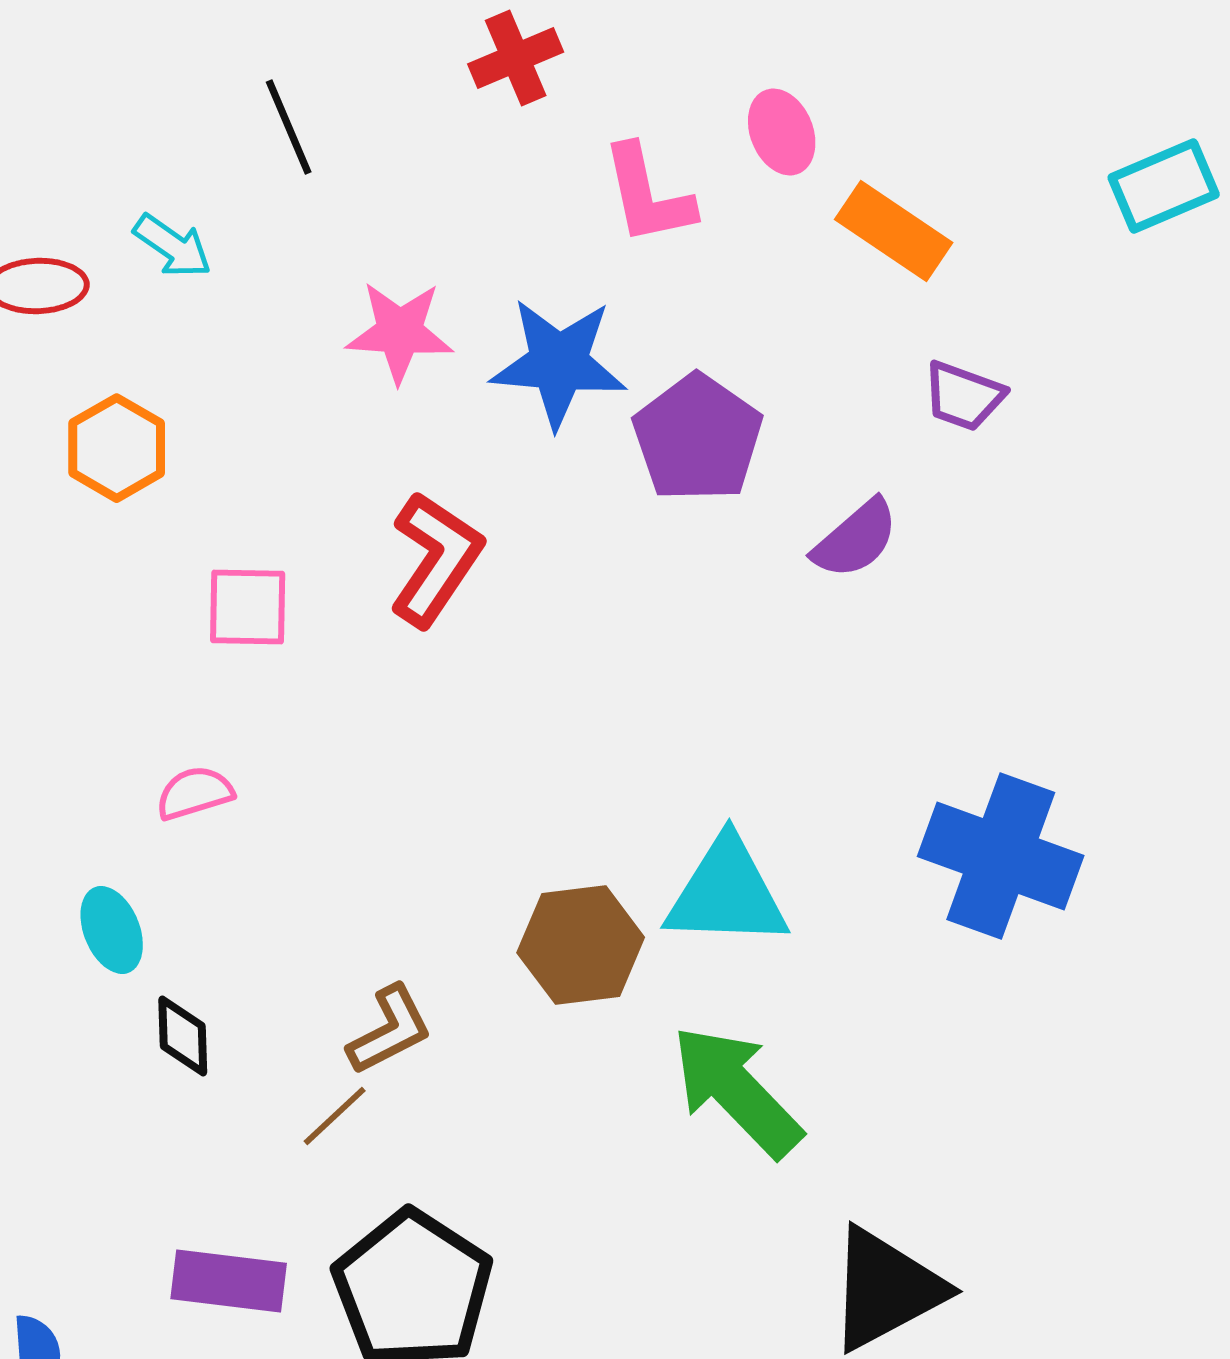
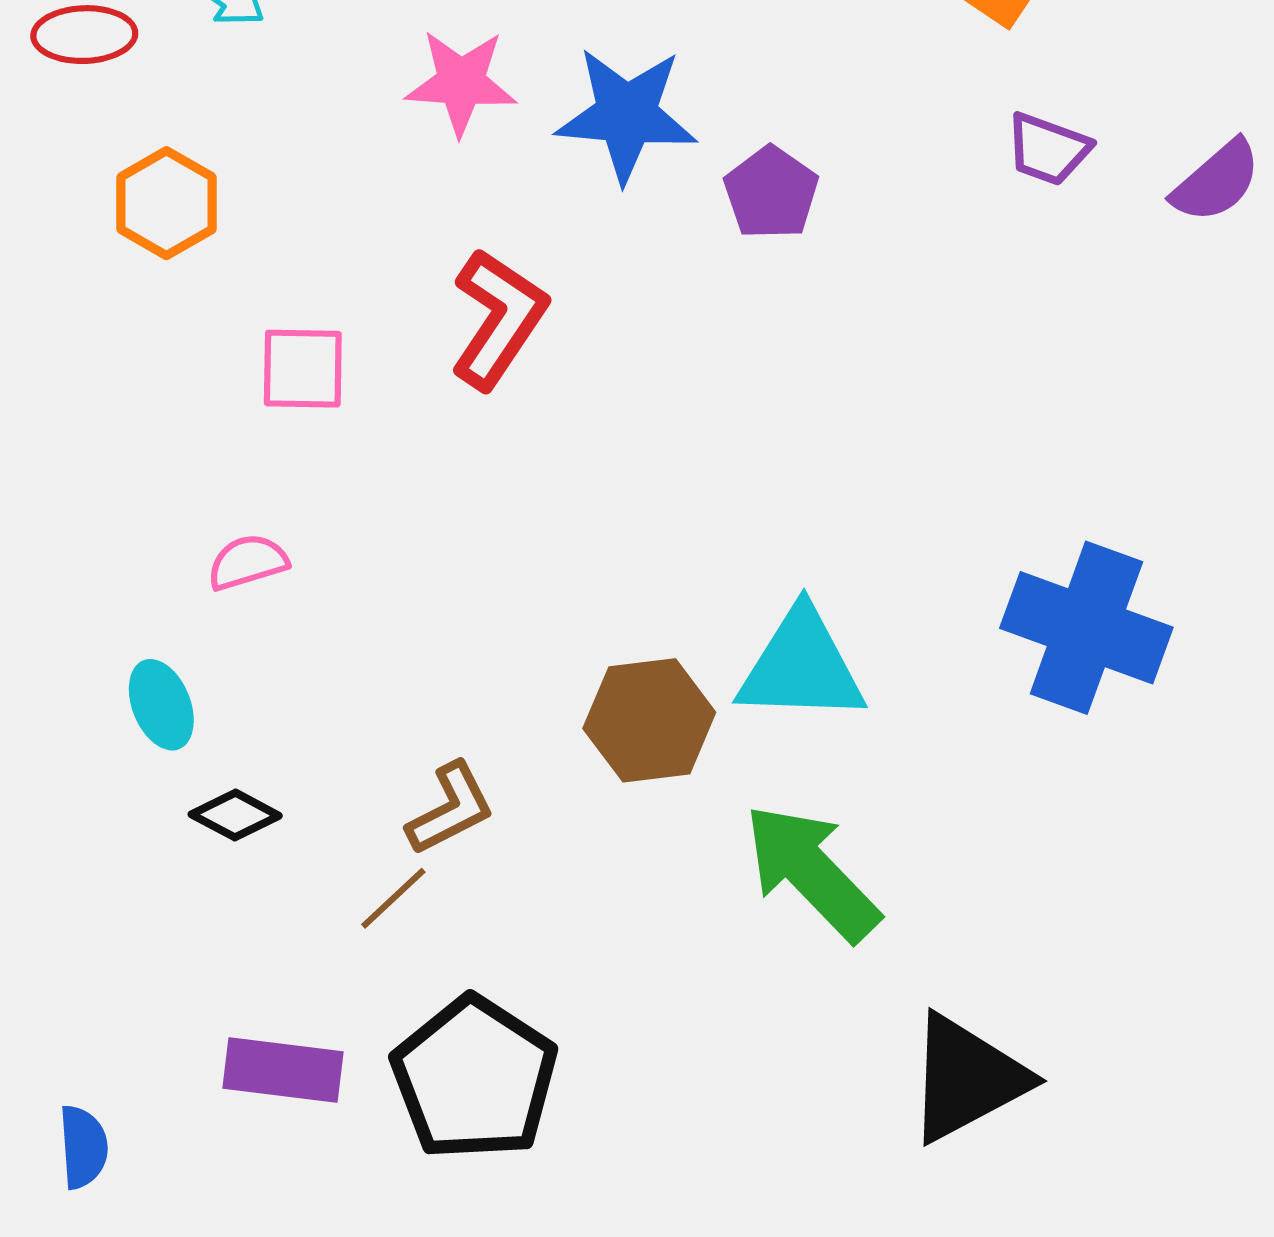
purple pentagon: (698, 438) -> (771, 193), size x0.7
purple semicircle: (856, 539) -> (1216, 181), moved
black diamond: (183, 1036) -> (235, 815), turned -60

